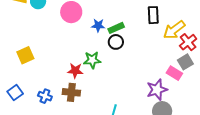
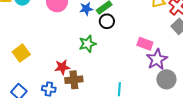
red star: (75, 71) -> (62, 67), moved
pink rectangle: (174, 73) -> (145, 44), moved

